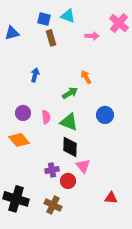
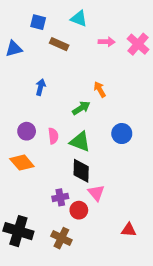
blue square: (44, 19) -> (38, 22), moved
pink cross: (119, 23) -> (138, 44), moved
blue triangle: (12, 33) -> (14, 49), moved
brown rectangle: (51, 38) -> (59, 44), turned -49

